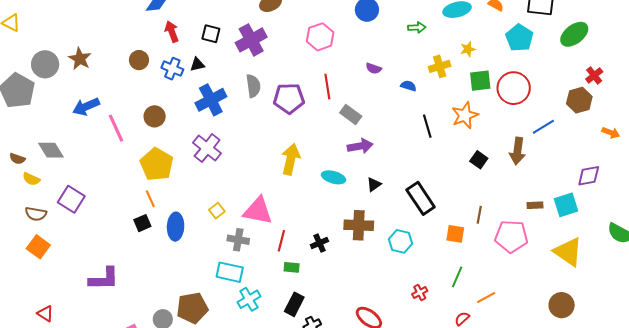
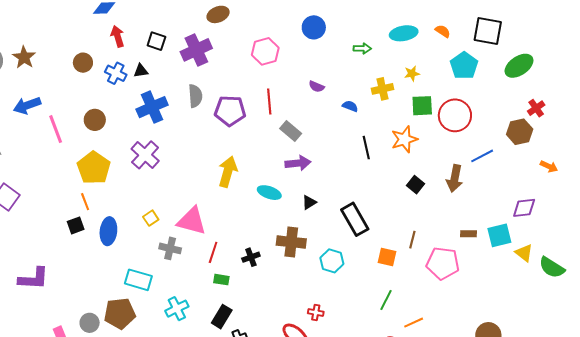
yellow triangle: (568, 252) -> (524, 253), moved, size x0.6
cyan rectangle: (230, 272) -> (138, 280), moved
red cross: (420, 293) -> (316, 313), moved, turned 35

